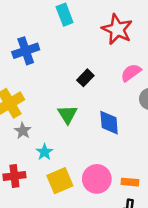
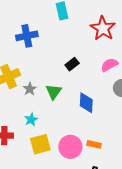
gray star: (23, 131) -> (30, 89), moved
orange rectangle: (130, 182) -> (94, 144), moved

